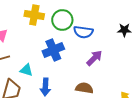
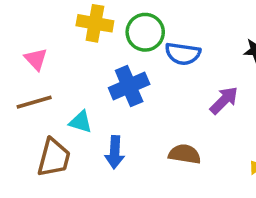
purple arrow: (94, 58) -> (224, 100), moved

